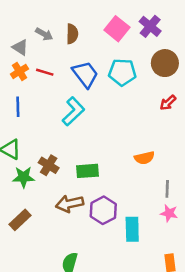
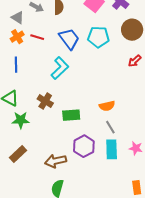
orange semicircle: (144, 158) -> (107, 106), moved
brown cross: (49, 165) -> (45, 101), moved
gray line: (167, 189) -> (110, 127), moved, turned -32
brown arrow: (70, 204) -> (56, 161), moved
cyan rectangle: (132, 229) -> (112, 149), moved

